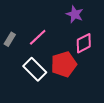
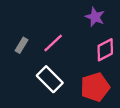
red pentagon: (64, 64) -> (95, 87), moved

